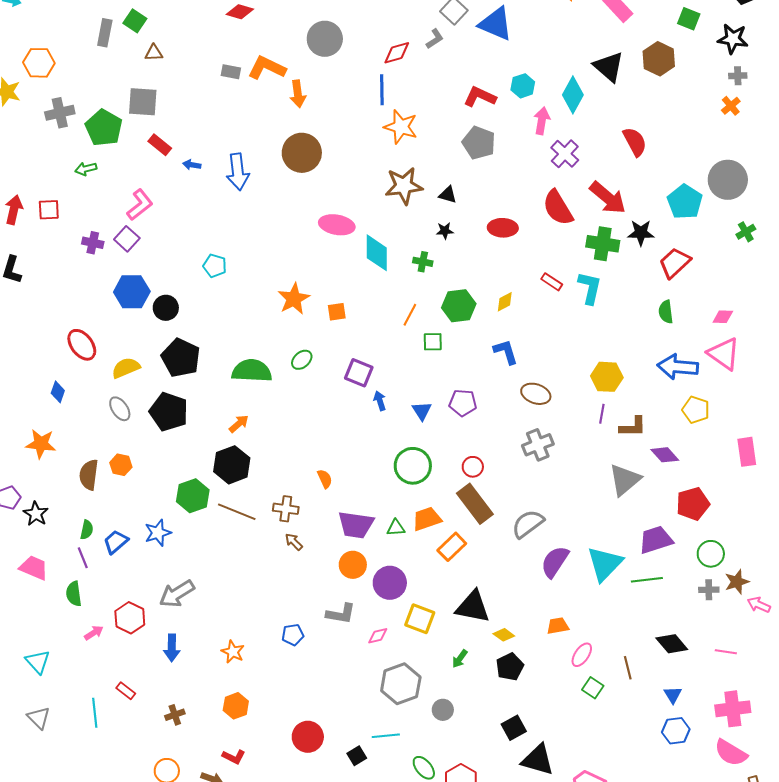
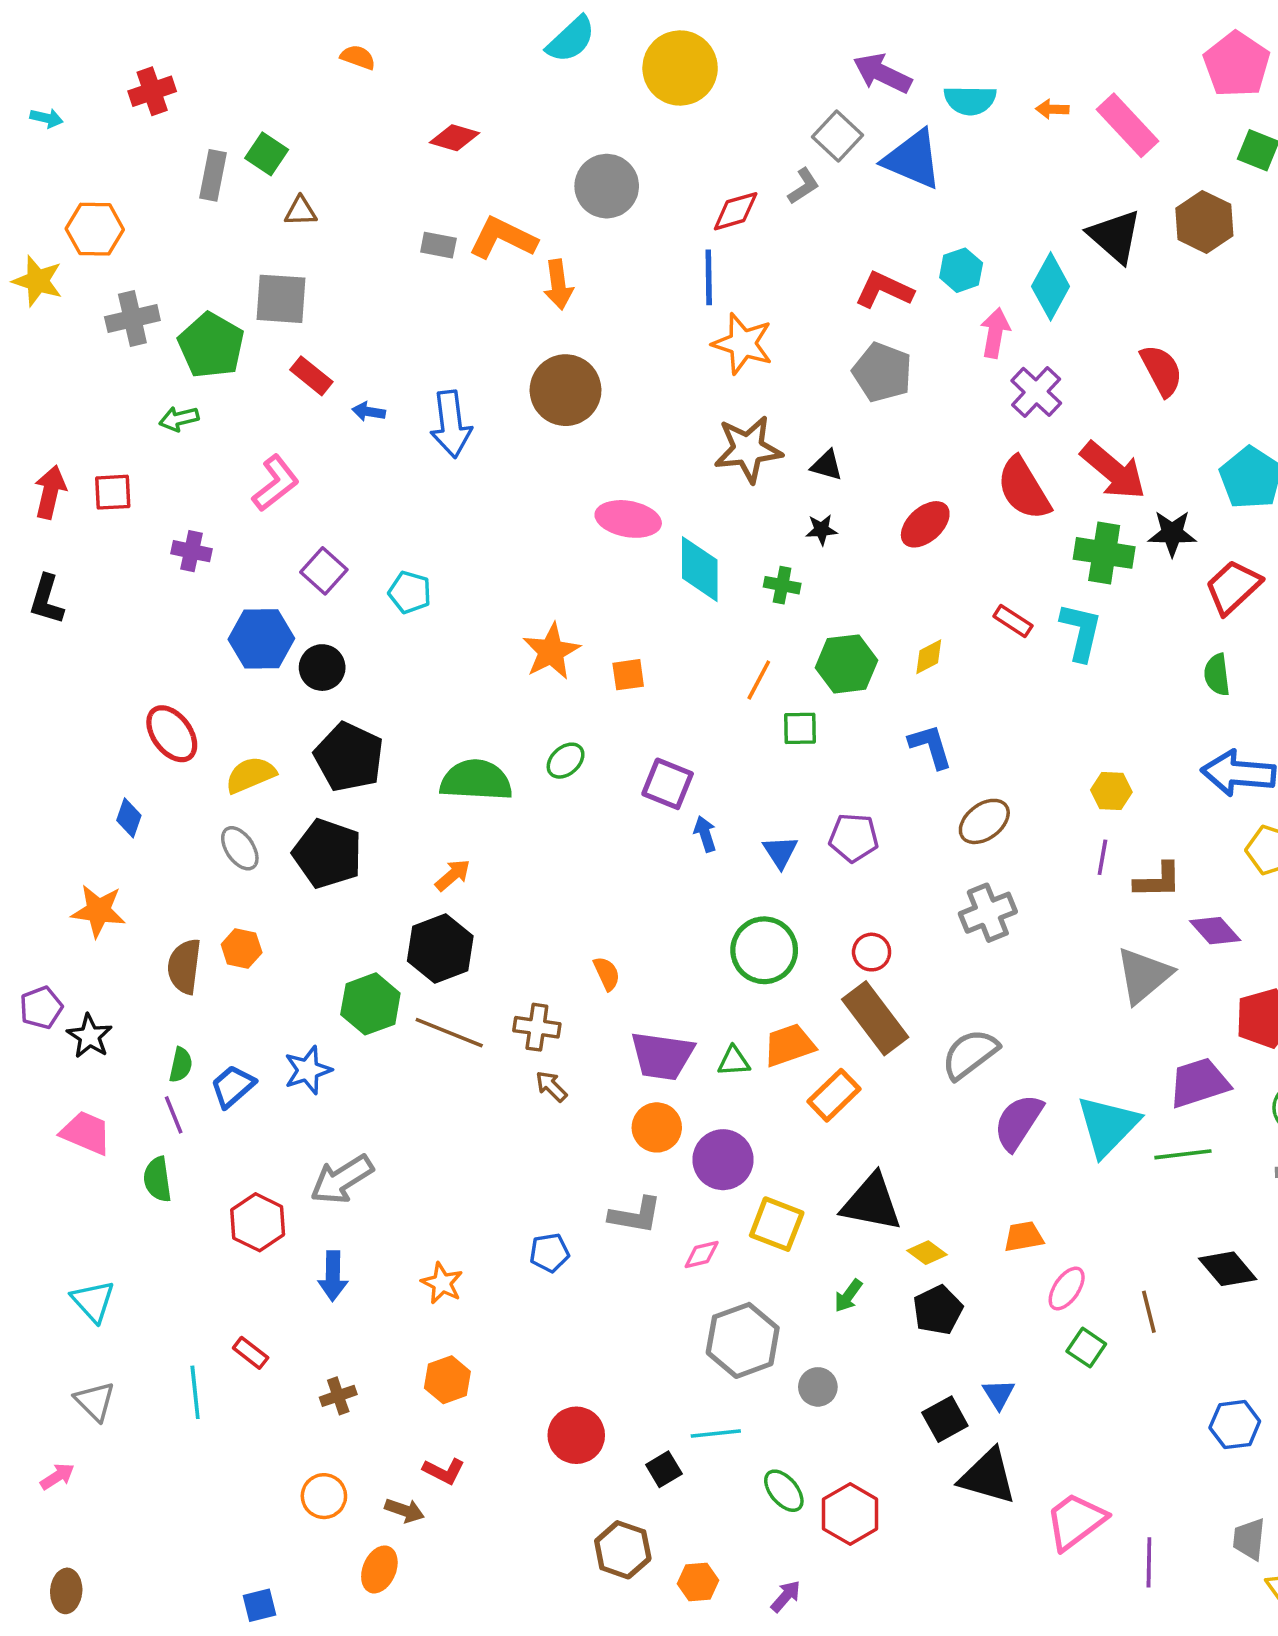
red ellipse: (503, 228) -> (925, 524), turned -44
purple square: (127, 239) -> (324, 571), moved
yellow hexagon: (607, 377) -> (1111, 791), size x0.7
brown ellipse: (536, 394) -> (984, 821), turned -56
pink arrow: (94, 633) -> (57, 1476), moved
blue triangle: (673, 695) -> (999, 1394), moved

